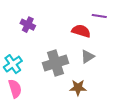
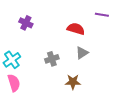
purple line: (99, 16) -> (102, 15), moved
gray cross: (56, 63) -> (52, 59), size x0.6

